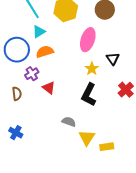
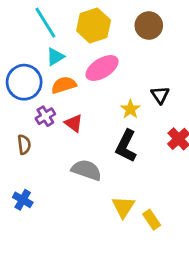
pink ellipse: (88, 40) -> (102, 68), moved, turned 40
red triangle: (49, 88) -> (74, 123), moved
gray semicircle: (69, 122) -> (86, 170), moved, size x1.5
yellow rectangle: (107, 147) -> (152, 220), turned 64

